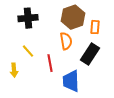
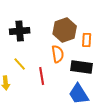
black rectangle: (90, 54) -> (82, 67), turned 65
blue trapezoid: (71, 81) -> (79, 94), moved, turned -30

